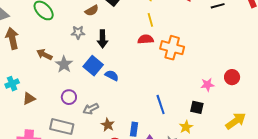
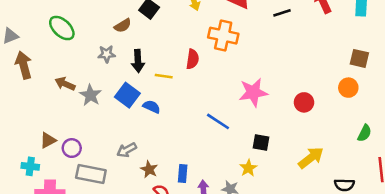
yellow line: (150, 20) -> (164, 76), moved, turned -64
red semicircle: (146, 39) -> (192, 59), turned 105
orange cross: (172, 48) -> (223, 36), moved
cyan cross: (12, 84) -> (30, 166), moved, turned 32
pink star: (207, 85) -> (253, 92), moved, size x1.6
purple circle: (69, 97) -> (72, 148), moved
blue line: (161, 105) -> (218, 121), moved, turned -36

